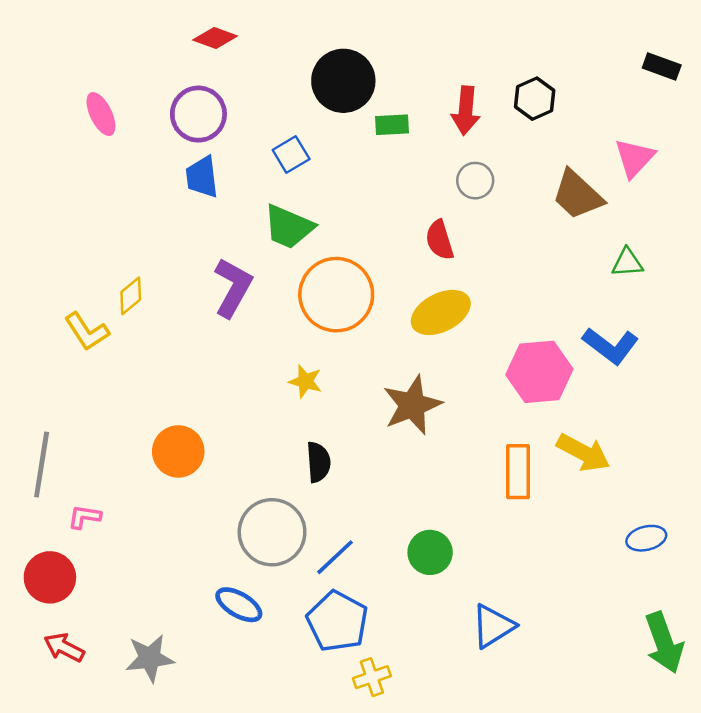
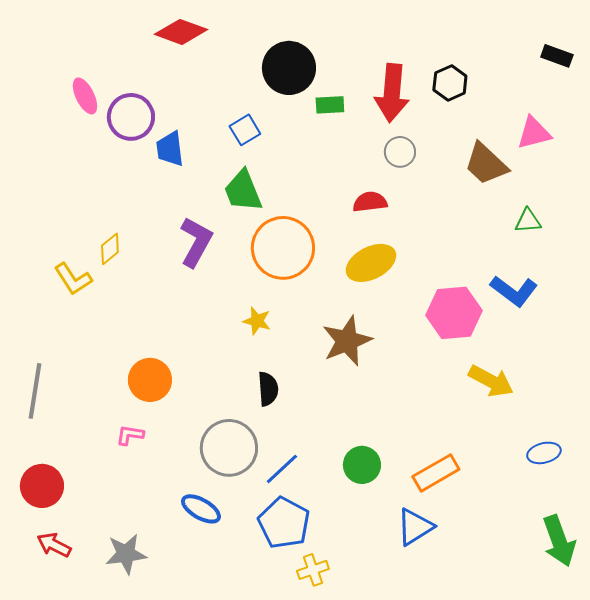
red diamond: (215, 38) -> (181, 32), size x1.4
red arrow: (466, 110) -> (392, 93), size x1.4
purple circle: (198, 114) -> (131, 117), moved
pink triangle: (634, 158) -> (534, 133), turned 33
green trapezoid: (289, 227) -> (243, 191), turned 45
red semicircle: (440, 240) -> (370, 202), turned 100
orange rectangle: (518, 472) -> (436, 473), moved, turned 60
pink L-shape: (84, 517) -> (130, 435), moved

